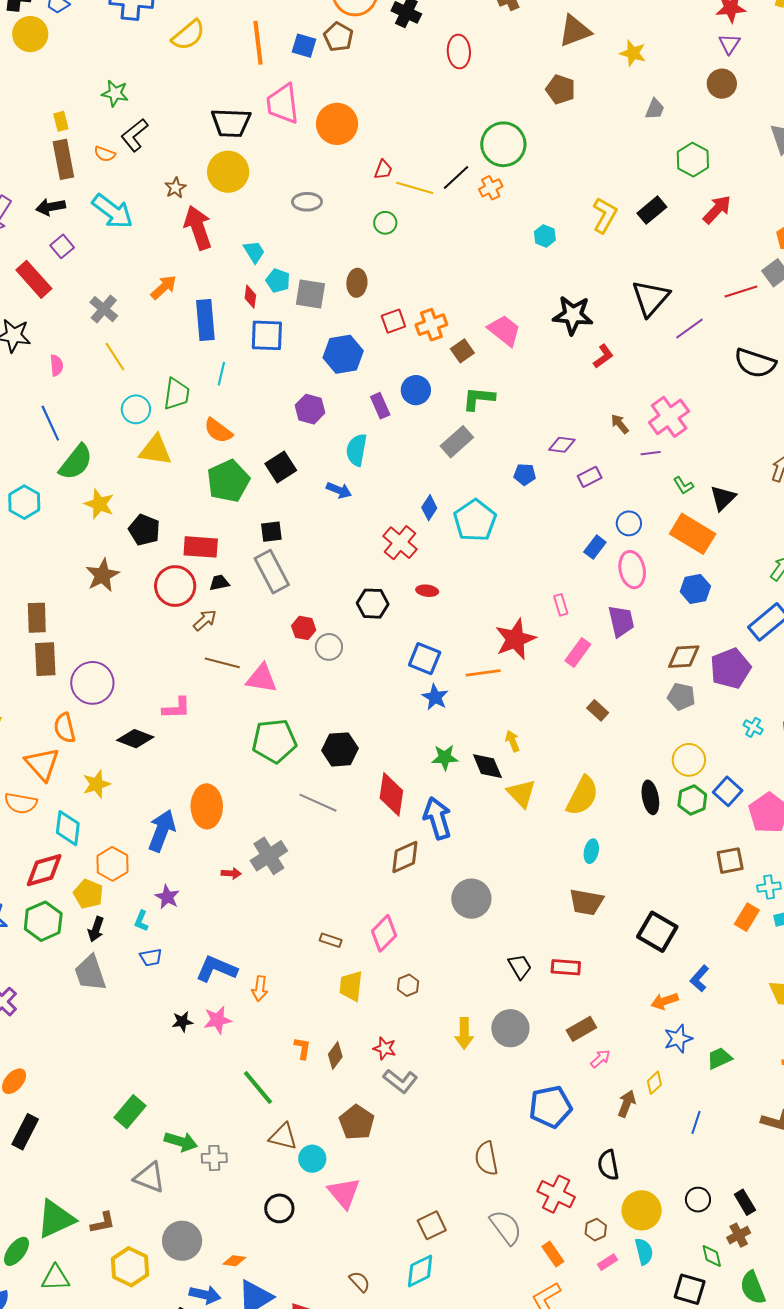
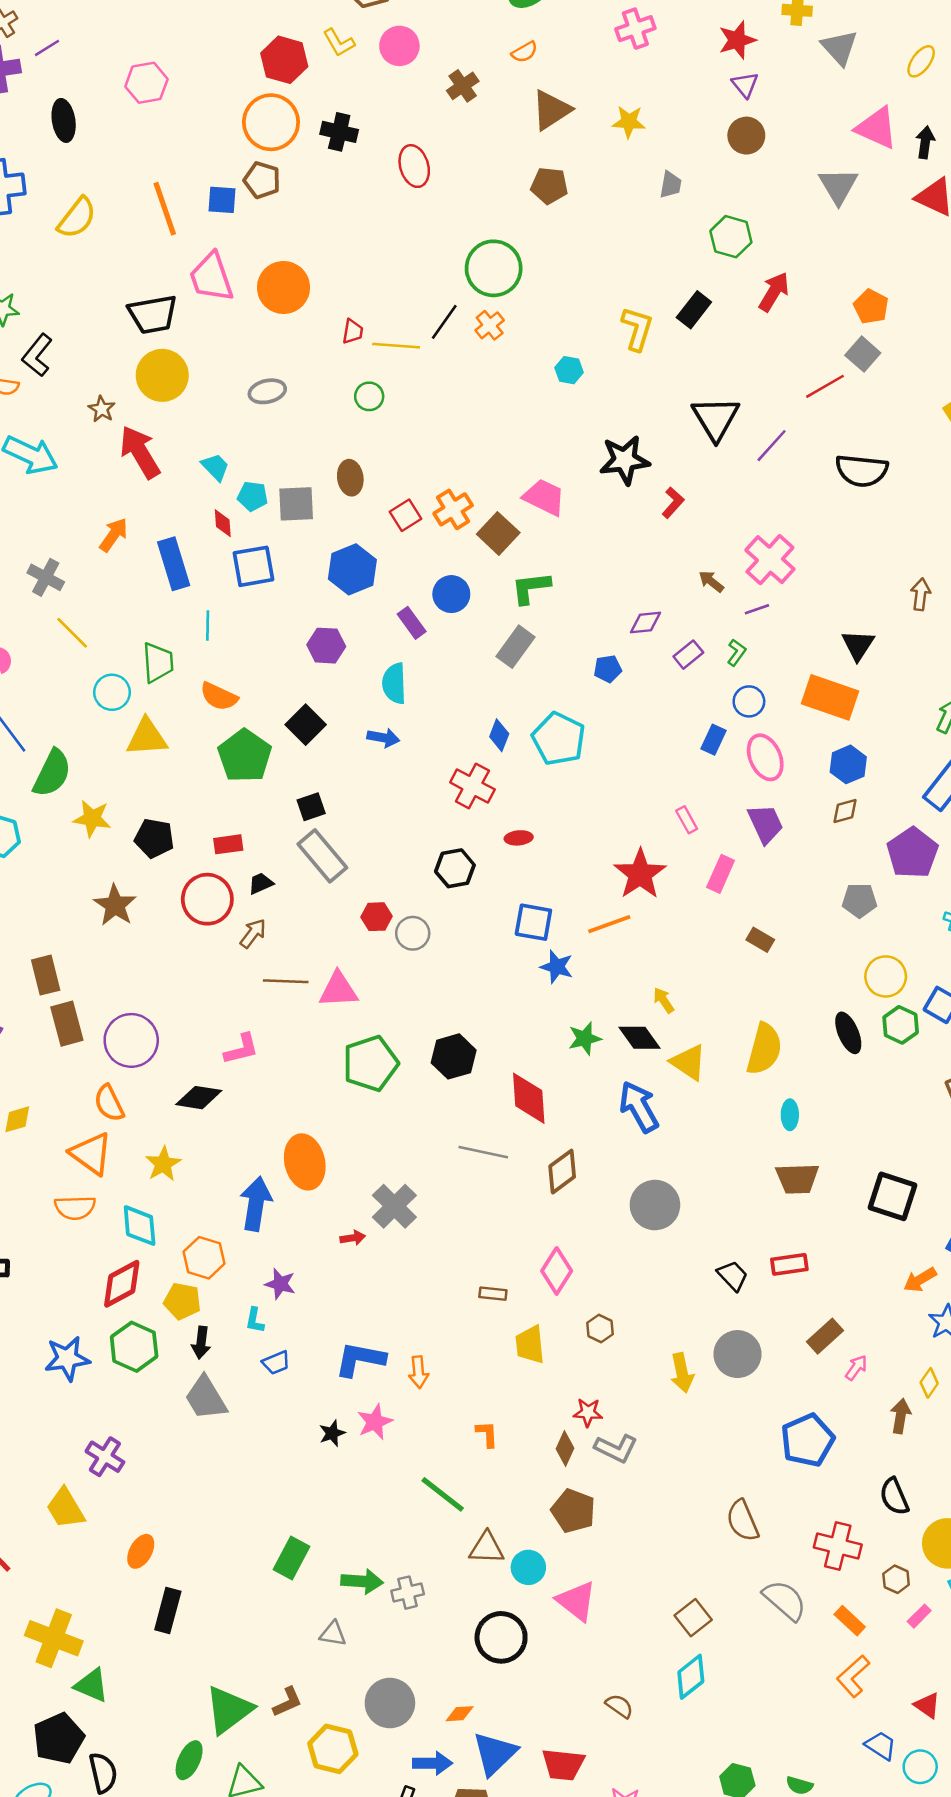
brown square: (462, 351) -> (498, 533), size x1.4
green L-shape: (683, 485) -> (736, 652), moved, turned -100
red rectangle: (201, 547) -> (228, 844), size x0.7
brown diamond: (684, 657) -> (845, 811), moved, size x0.7
gray line: (318, 803) -> (483, 1152), moved
blue arrow: (437, 818) -> (639, 1107), moved
brown diamond: (335, 1055) -> (565, 1448), moved
gray triangle: (149, 1177) -> (333, 1634), size x0.7
black circle: (279, 1208) -> (501, 1637), size x1.4

